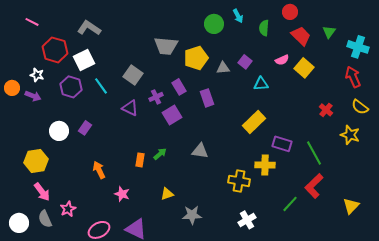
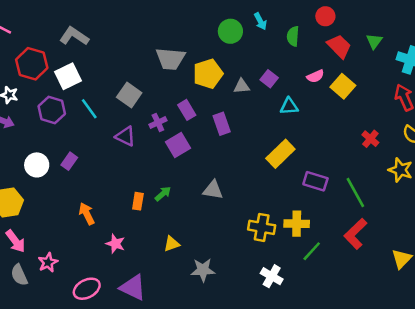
yellow cross: (265, 165) -> (297, 224), moved
green line: (290, 204) -> (312, 251), moved
white cross: (247, 220) -> (272, 276), turned -30

